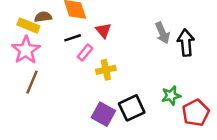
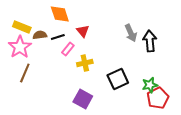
brown semicircle: (43, 17) -> (40, 35), moved
green star: (171, 96) -> (150, 85), moved
black square: (132, 108) -> (118, 79), moved

